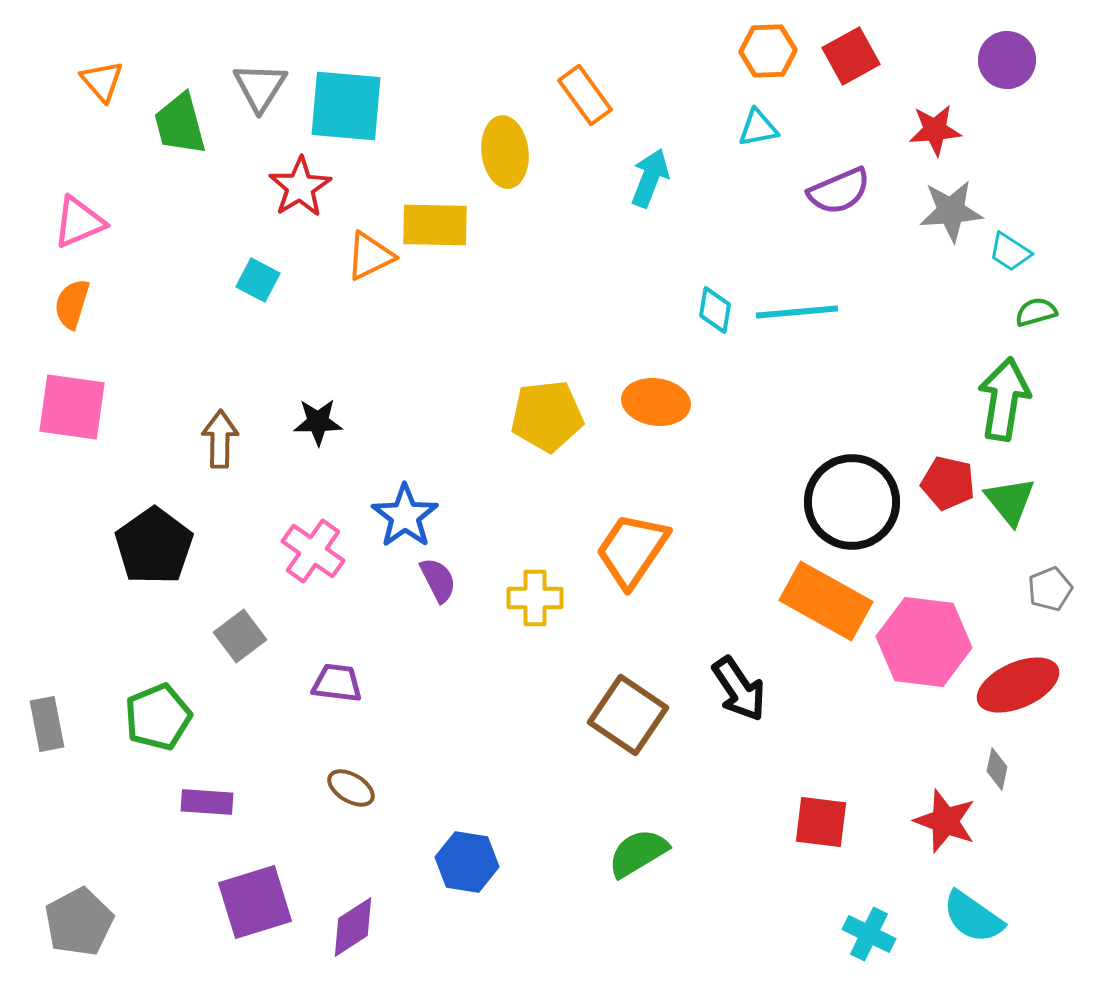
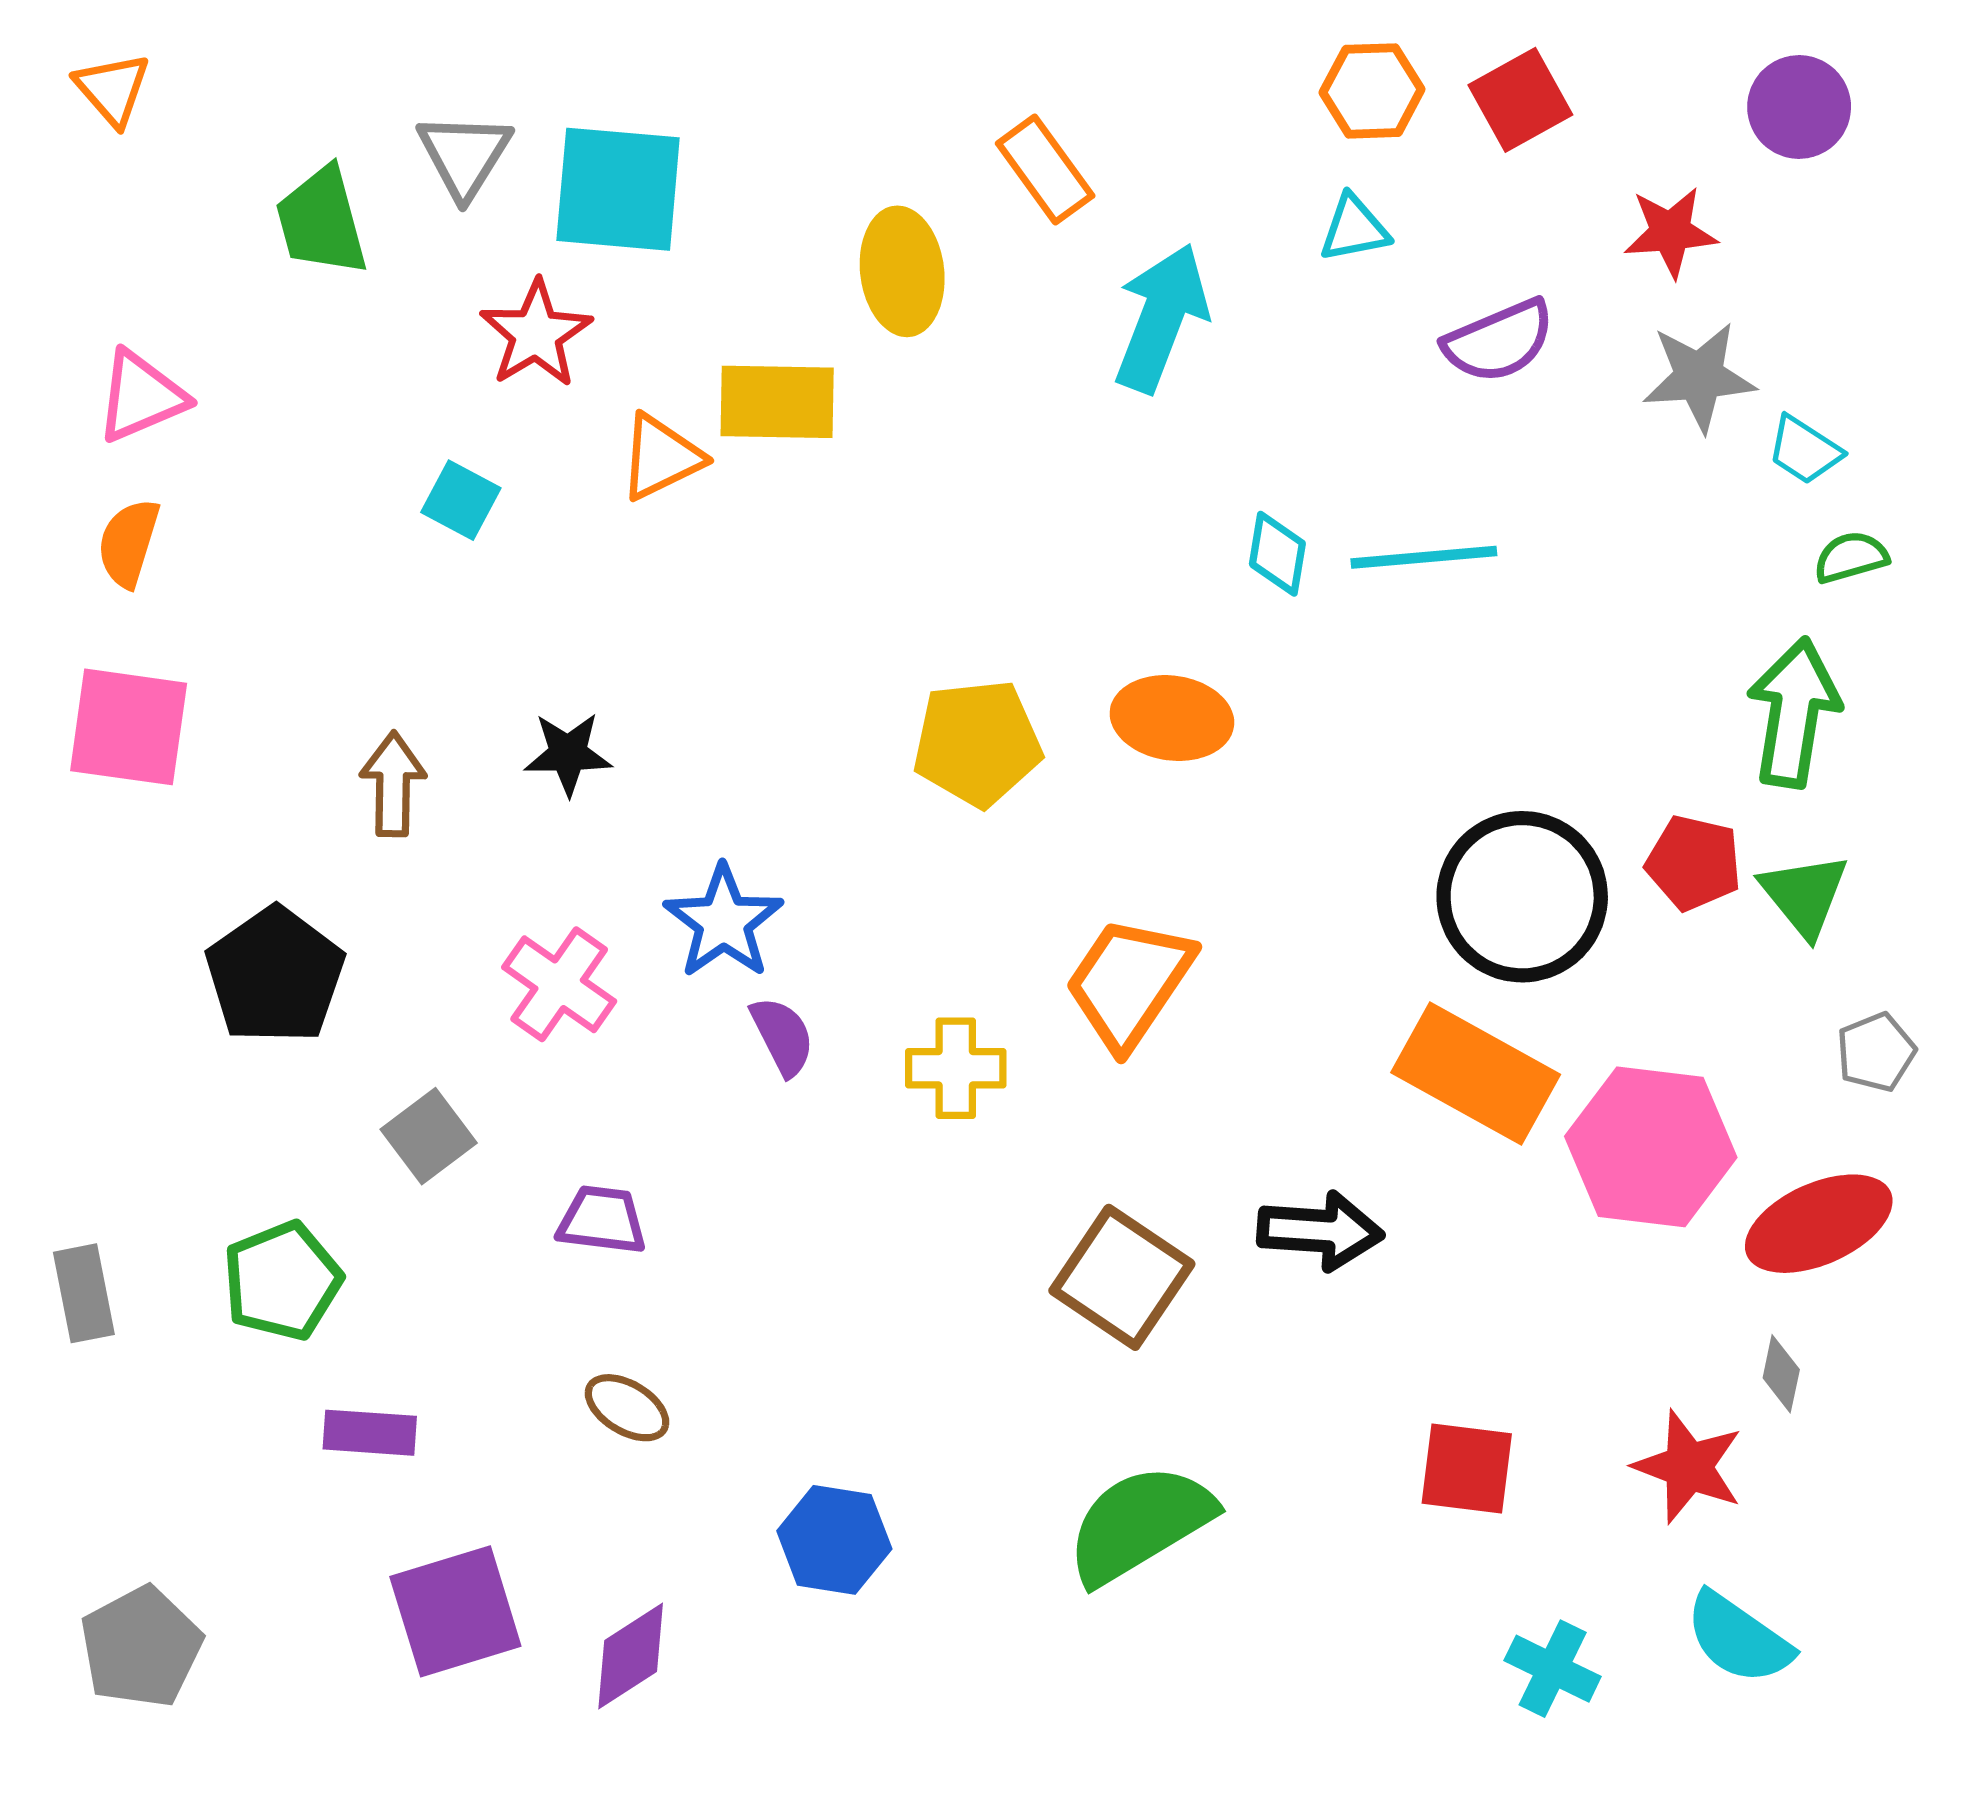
orange triangle: (102, 81) -> (112, 89), moved
cyan arrow: (650, 178) -> (1161, 318), size x1.4
black arrow: (739, 689) -> (1320, 1231), turned -52
green semicircle: (638, 853) -> (1140, 1524), size x1.4

